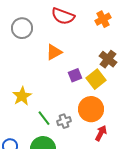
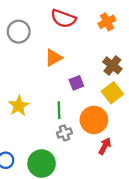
yellow square: (96, 79) -> (112, 93), moved
green line: (44, 118) -> (59, 110), moved, turned 35

